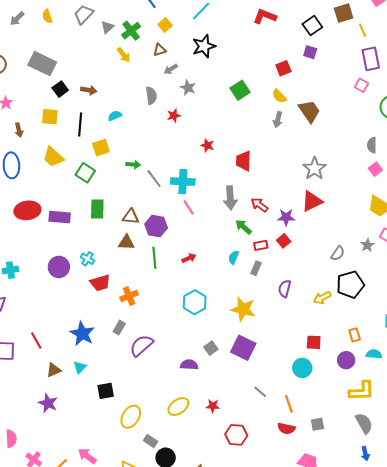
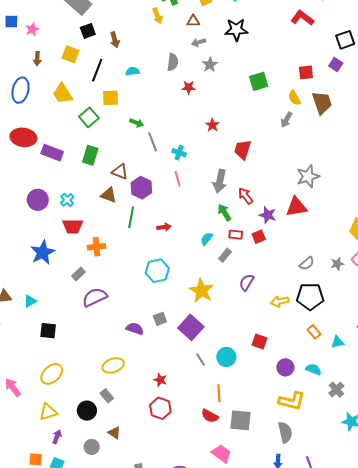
brown arrow: (89, 90) -> (115, 40), turned 49
brown trapezoid: (309, 111) -> (322, 103), moved
cyan cross: (183, 182) -> (179, 153), size x0.6
blue star: (82, 334) -> (43, 252), moved
orange rectangle: (355, 335) -> (314, 332), moved, turned -40
cyan circle: (302, 368) -> (226, 357), moved
gray line: (260, 392) -> (200, 359), moved
red star: (213, 406) -> (160, 380), moved
yellow ellipse: (131, 417) -> (52, 374), moved
gray square: (317, 424) -> (241, 420), size x1.6
gray rectangle: (151, 441) -> (107, 396), moved

